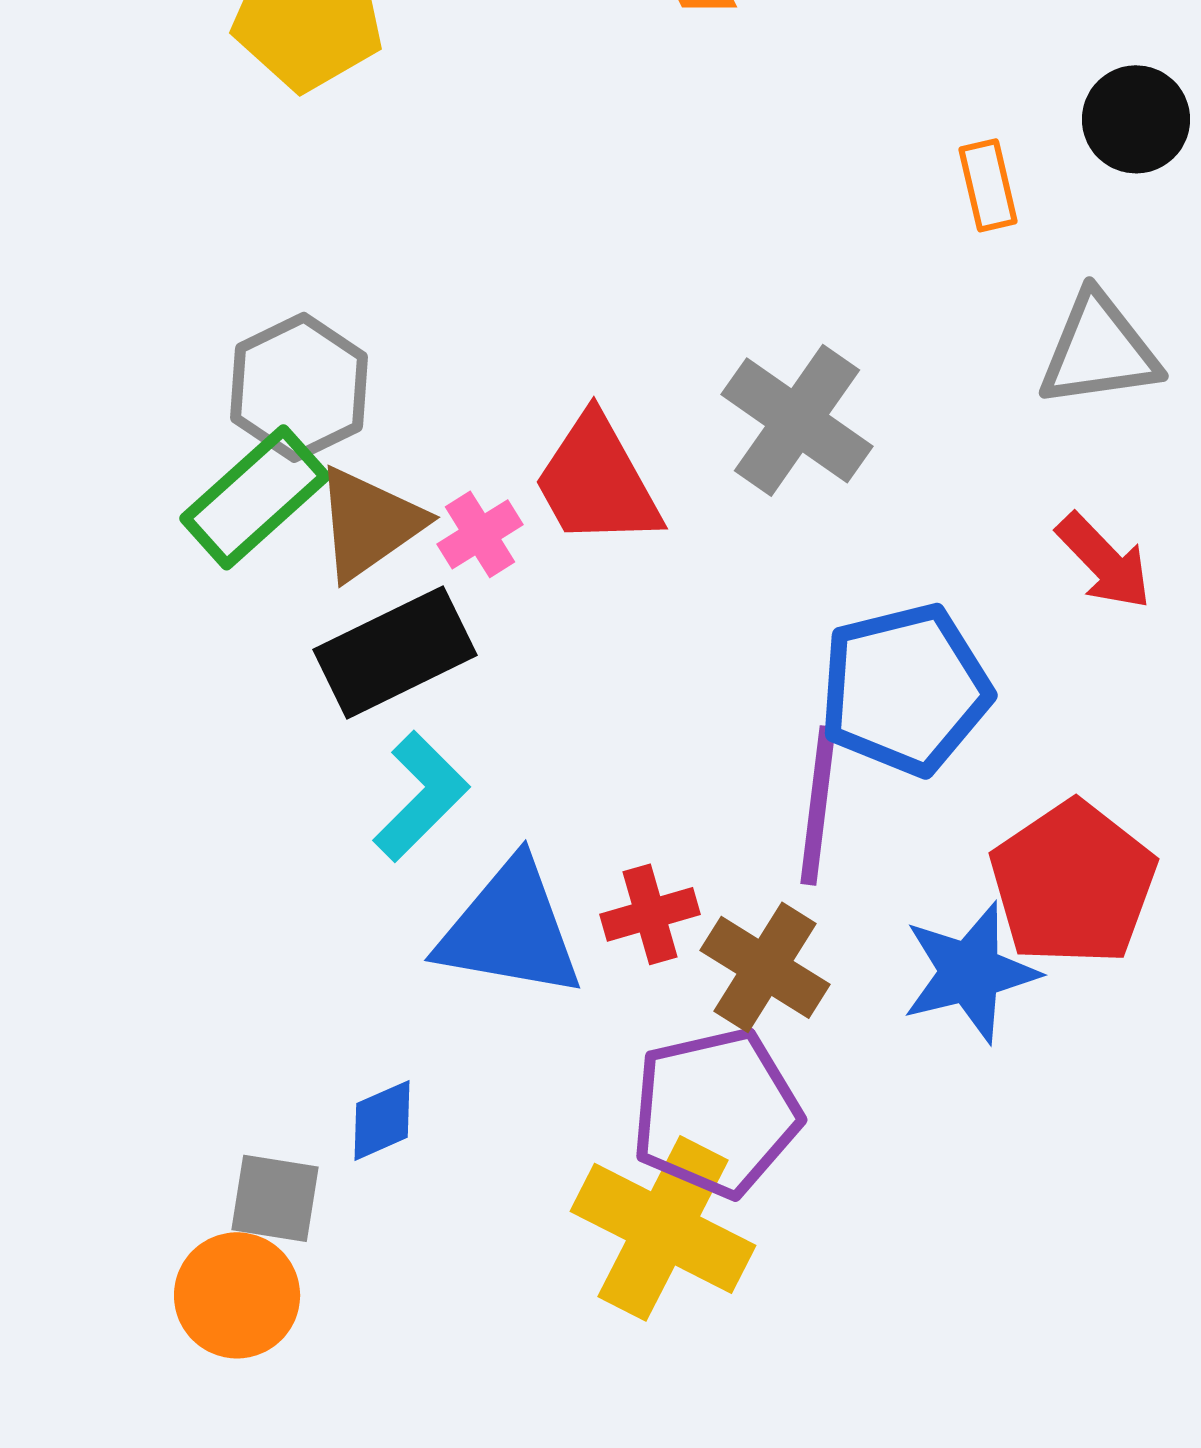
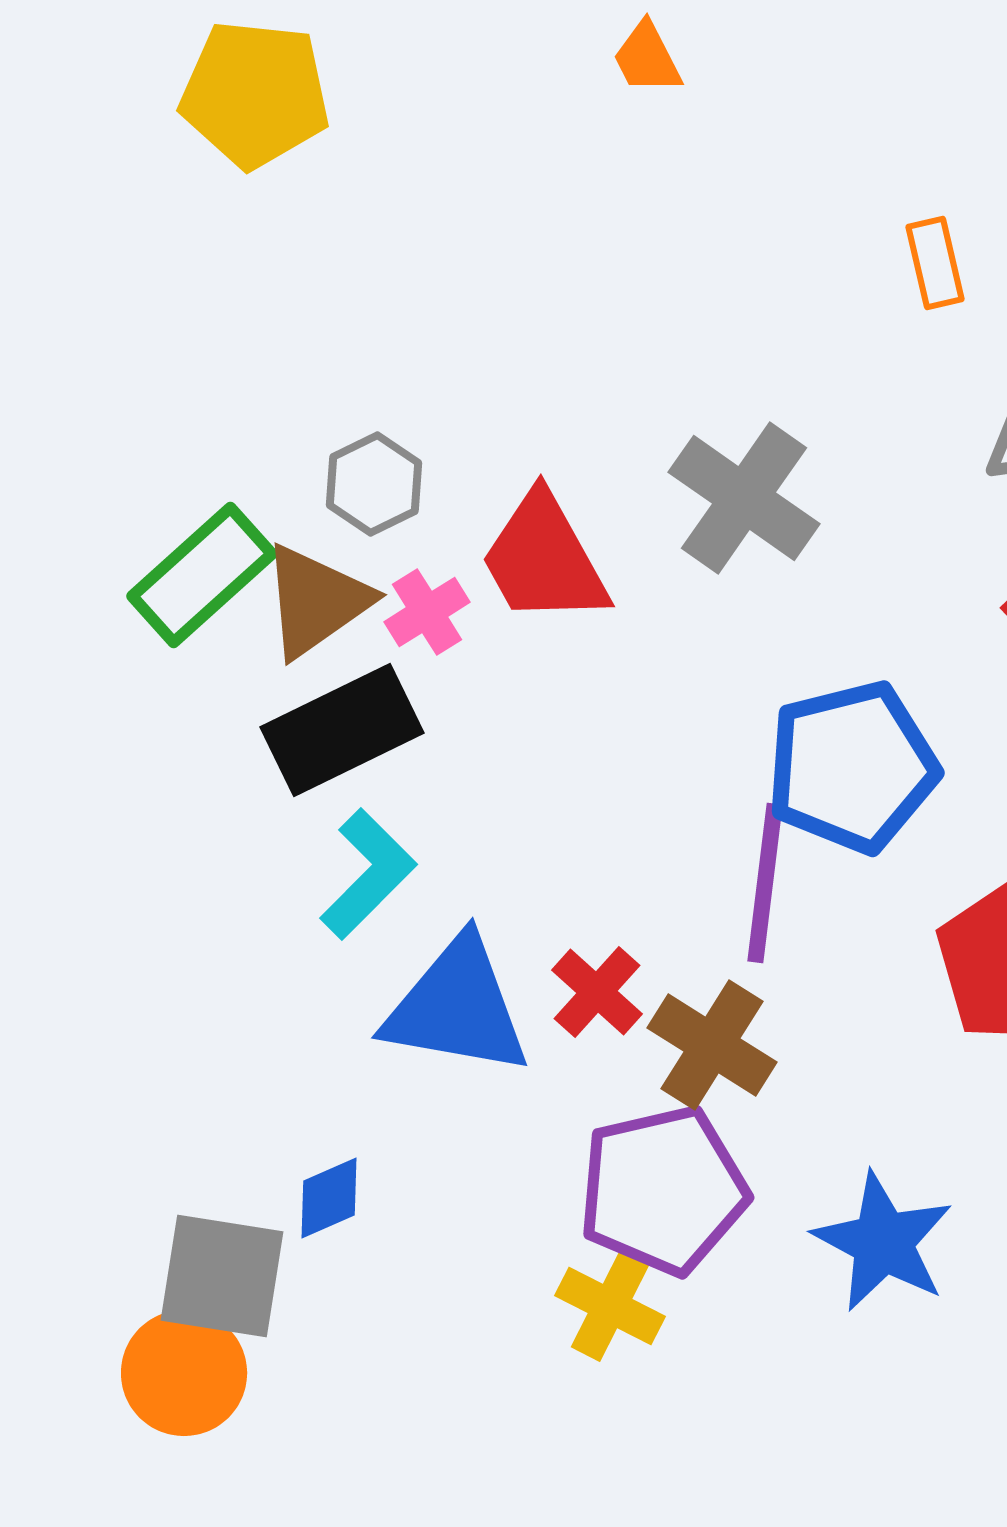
gray hexagon: (299, 387) -> (374, 484), moved, size x0.7
red cross: (650, 914) -> (597, 992), turned -32
blue star: (970, 972) -> (883, 1242), moved, turned -30
gray square: (275, 1198) -> (222, 1276), size x1.4
yellow cross: (663, 1228) -> (610, 1306), size x0.6

